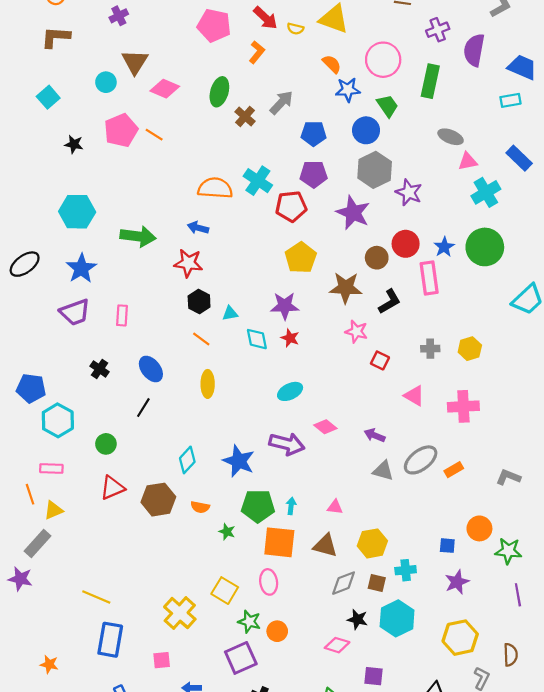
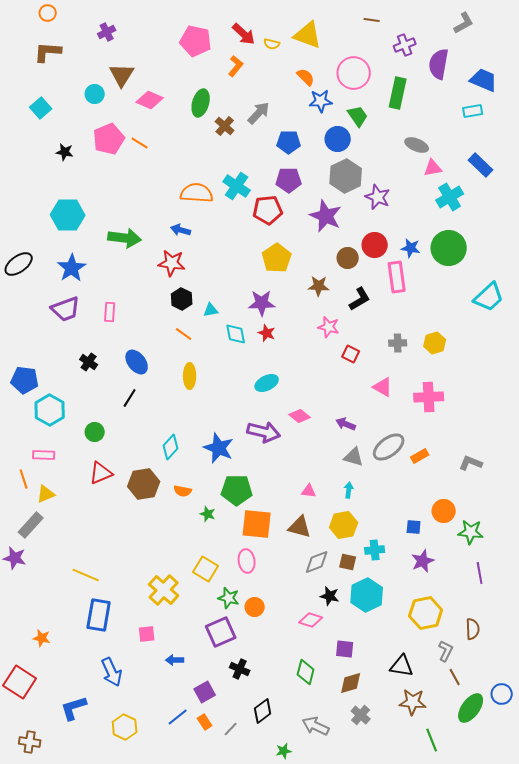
blue star: (444, 247) -> (411, 248), turned -30
brown star: (346, 288) -> (319, 286), size x0.7
cyan arrow: (291, 506) -> (349, 490), moved

